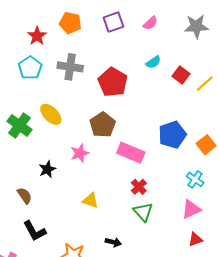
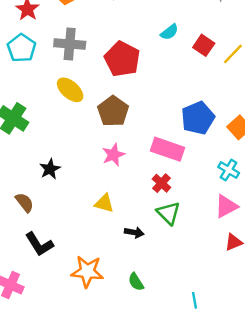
yellow ellipse: (51, 114) -> (70, 90), moved
pink star: (80, 153) -> (113, 155), moved
pink rectangle: (131, 153) -> (167, 149), moved
black arrow: (113, 242) -> (134, 232), moved

